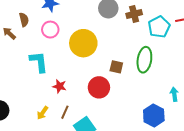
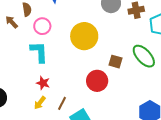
pink circle: (50, 30) -> (42, 26), moved
green ellipse: (144, 60) -> (144, 56), turned -55
red star: (60, 86) -> (43, 83), moved

